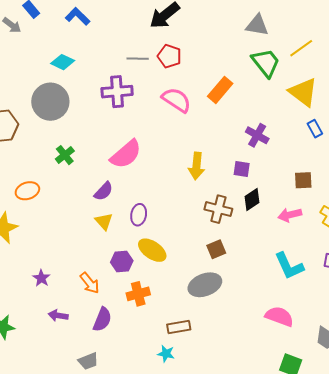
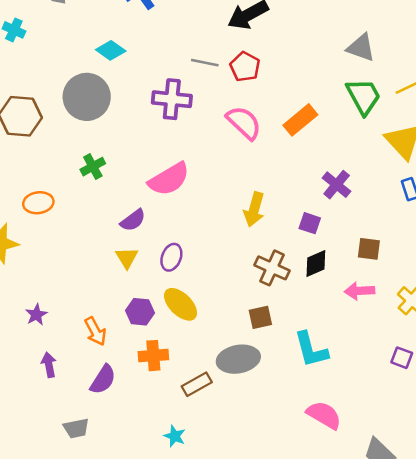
brown square: (303, 180) -> (369, 249), moved
cyan L-shape: (289, 266) -> (311, 350), moved
purple arrow: (58, 315) -> (49, 365), turned 60
brown rectangle: (179, 327) -> (197, 384), moved, turned -30

